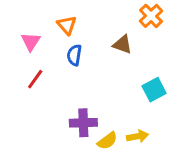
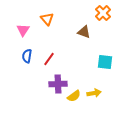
blue semicircle: (74, 55) -> (27, 56), moved
red line: (35, 79) -> (49, 59), moved
cyan square: (154, 90) -> (105, 62), turned 35

